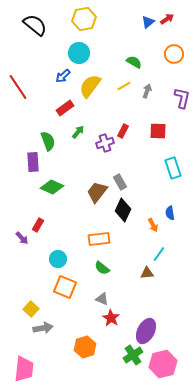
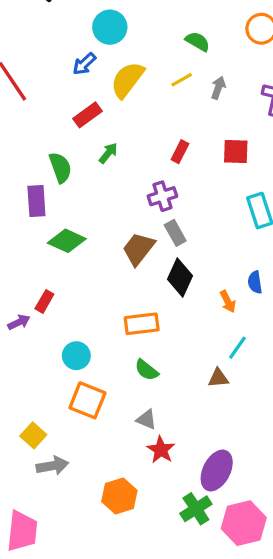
purple cross: (105, 143) -> (162, 196), moved
purple arrow: (22, 238) -> (19, 322), turned -72

